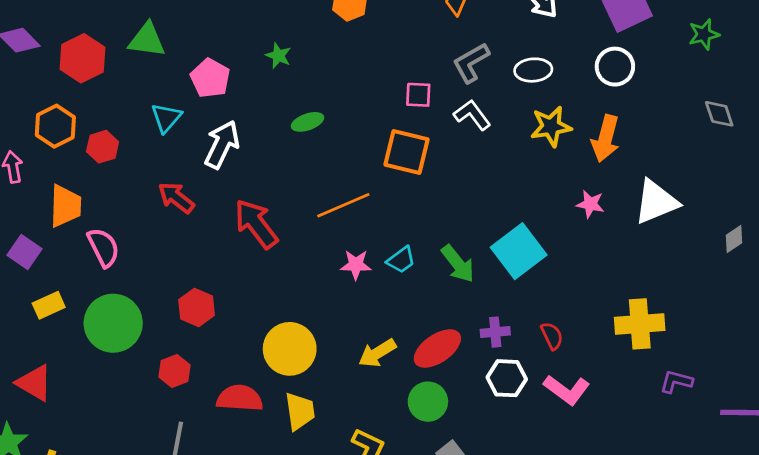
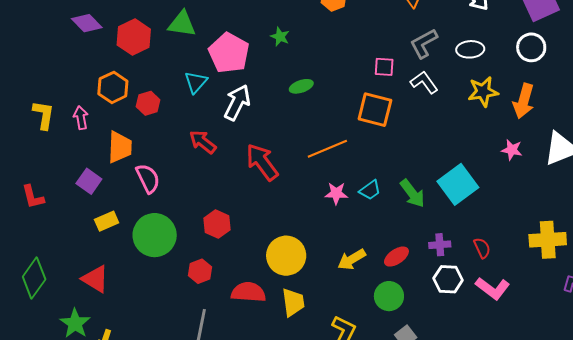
pink pentagon: (210, 78) -> (229, 53), size x1.4
red ellipse: (437, 349) -> (396, 257), size x0.7

